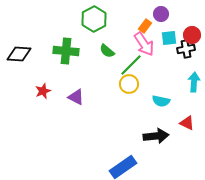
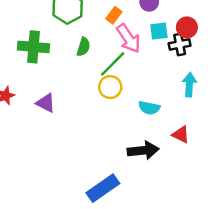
orange rectangle: (145, 26) -> (114, 15), moved
green semicircle: (107, 51) -> (83, 47), turned -112

